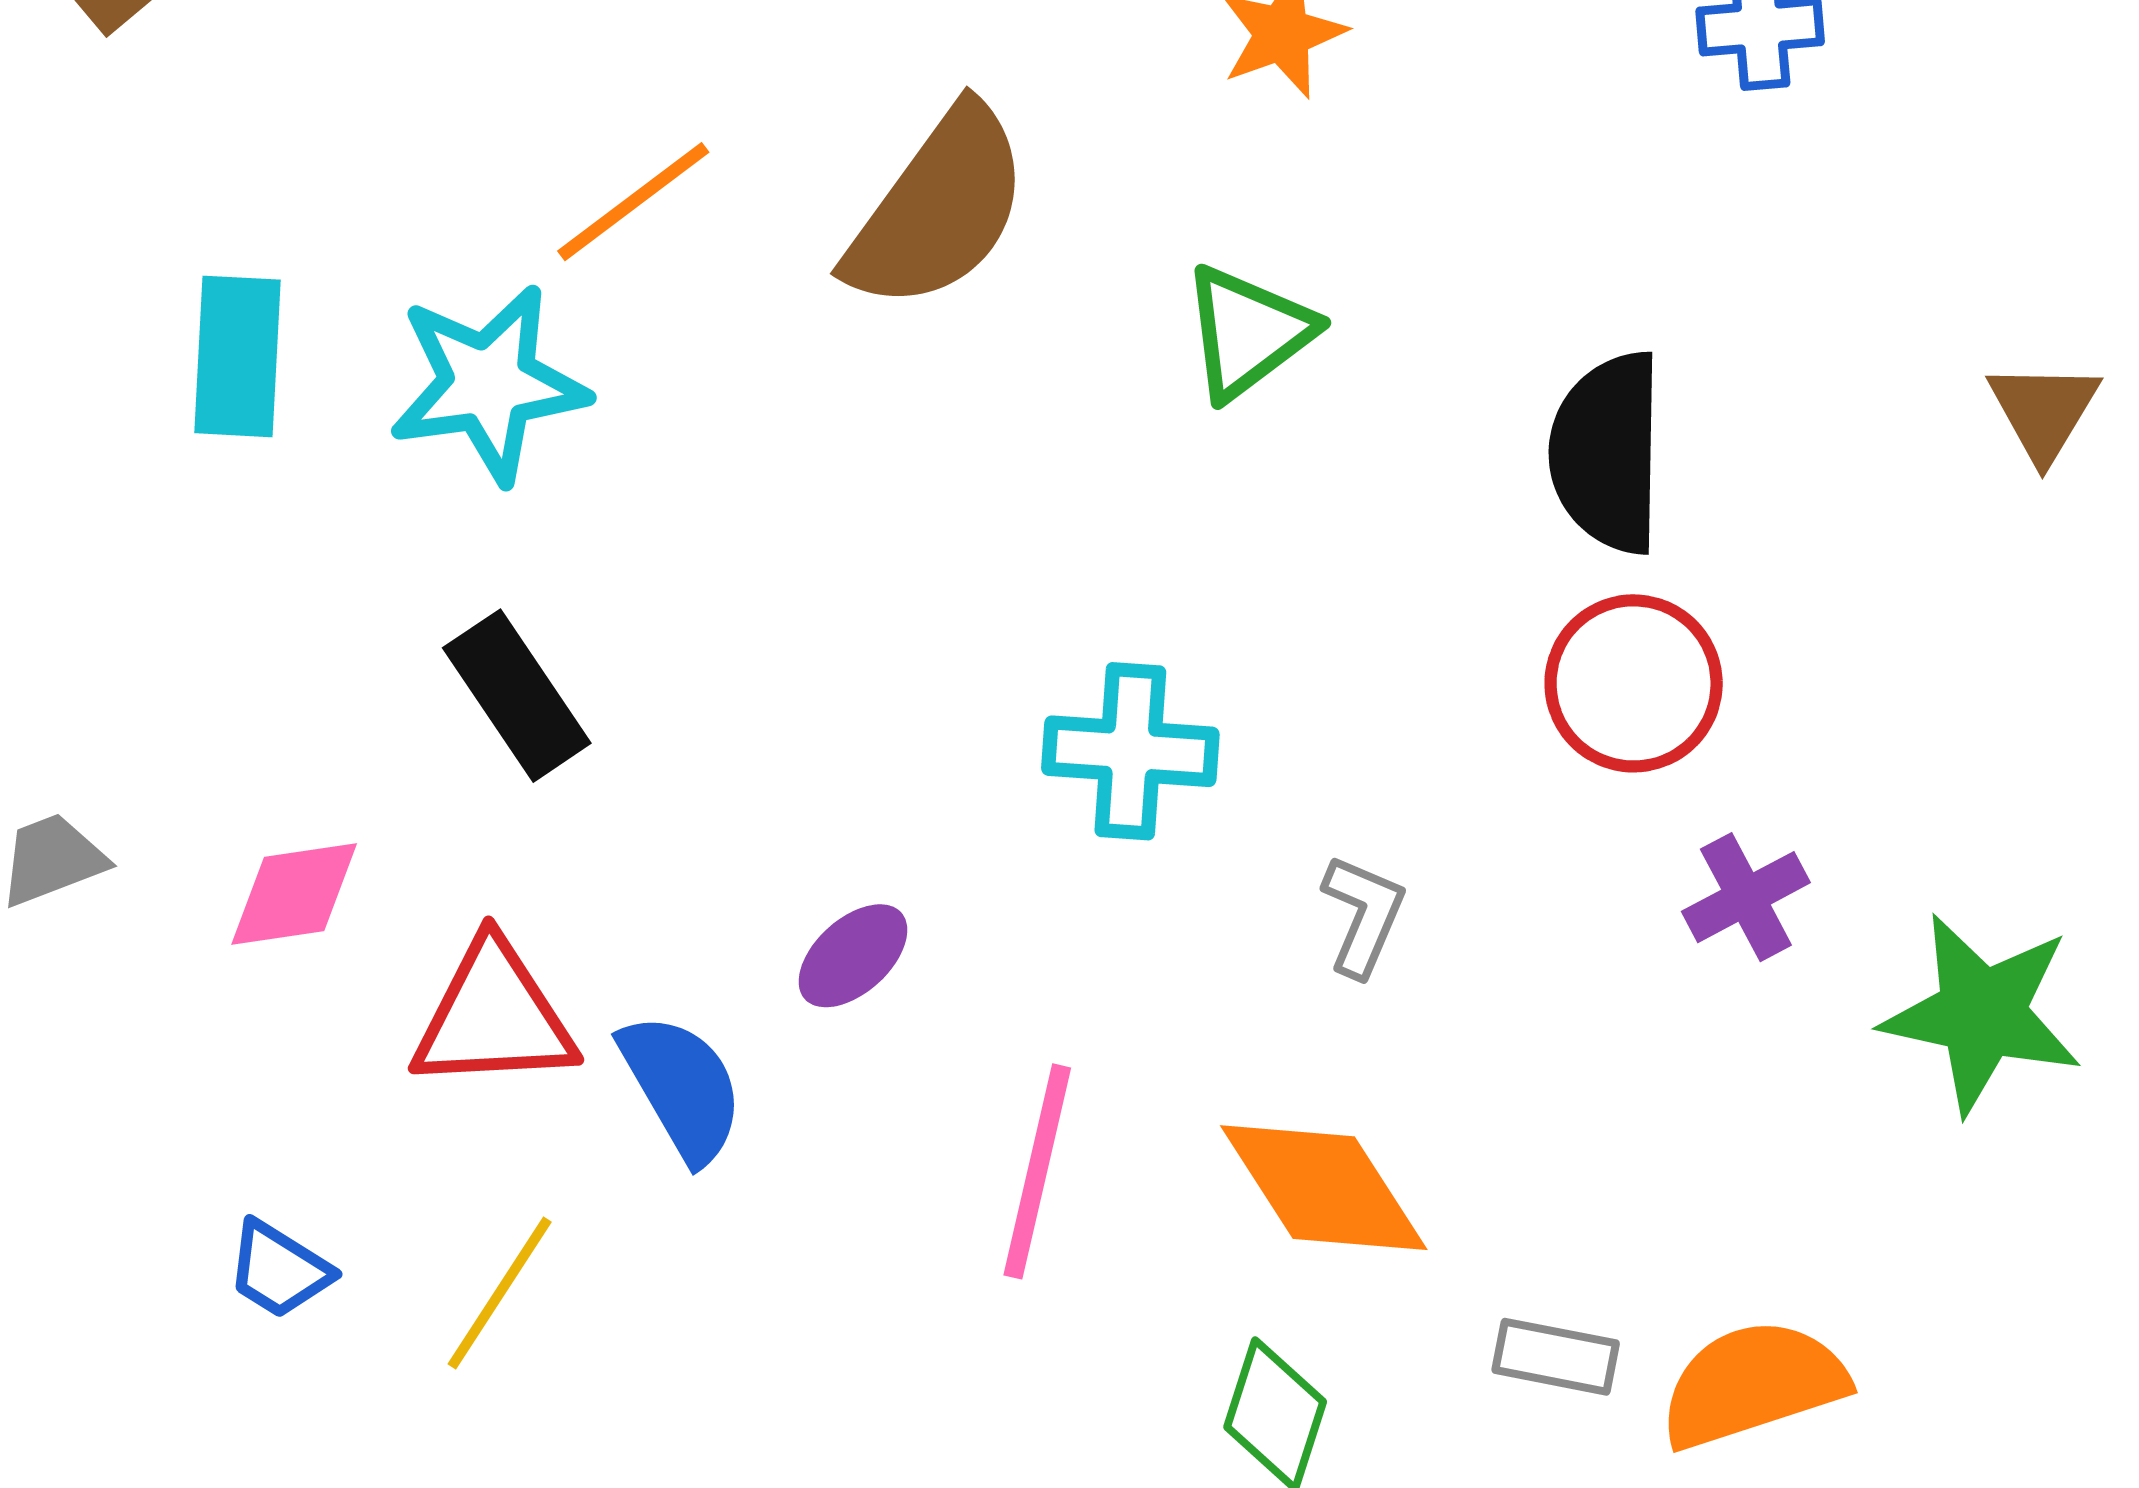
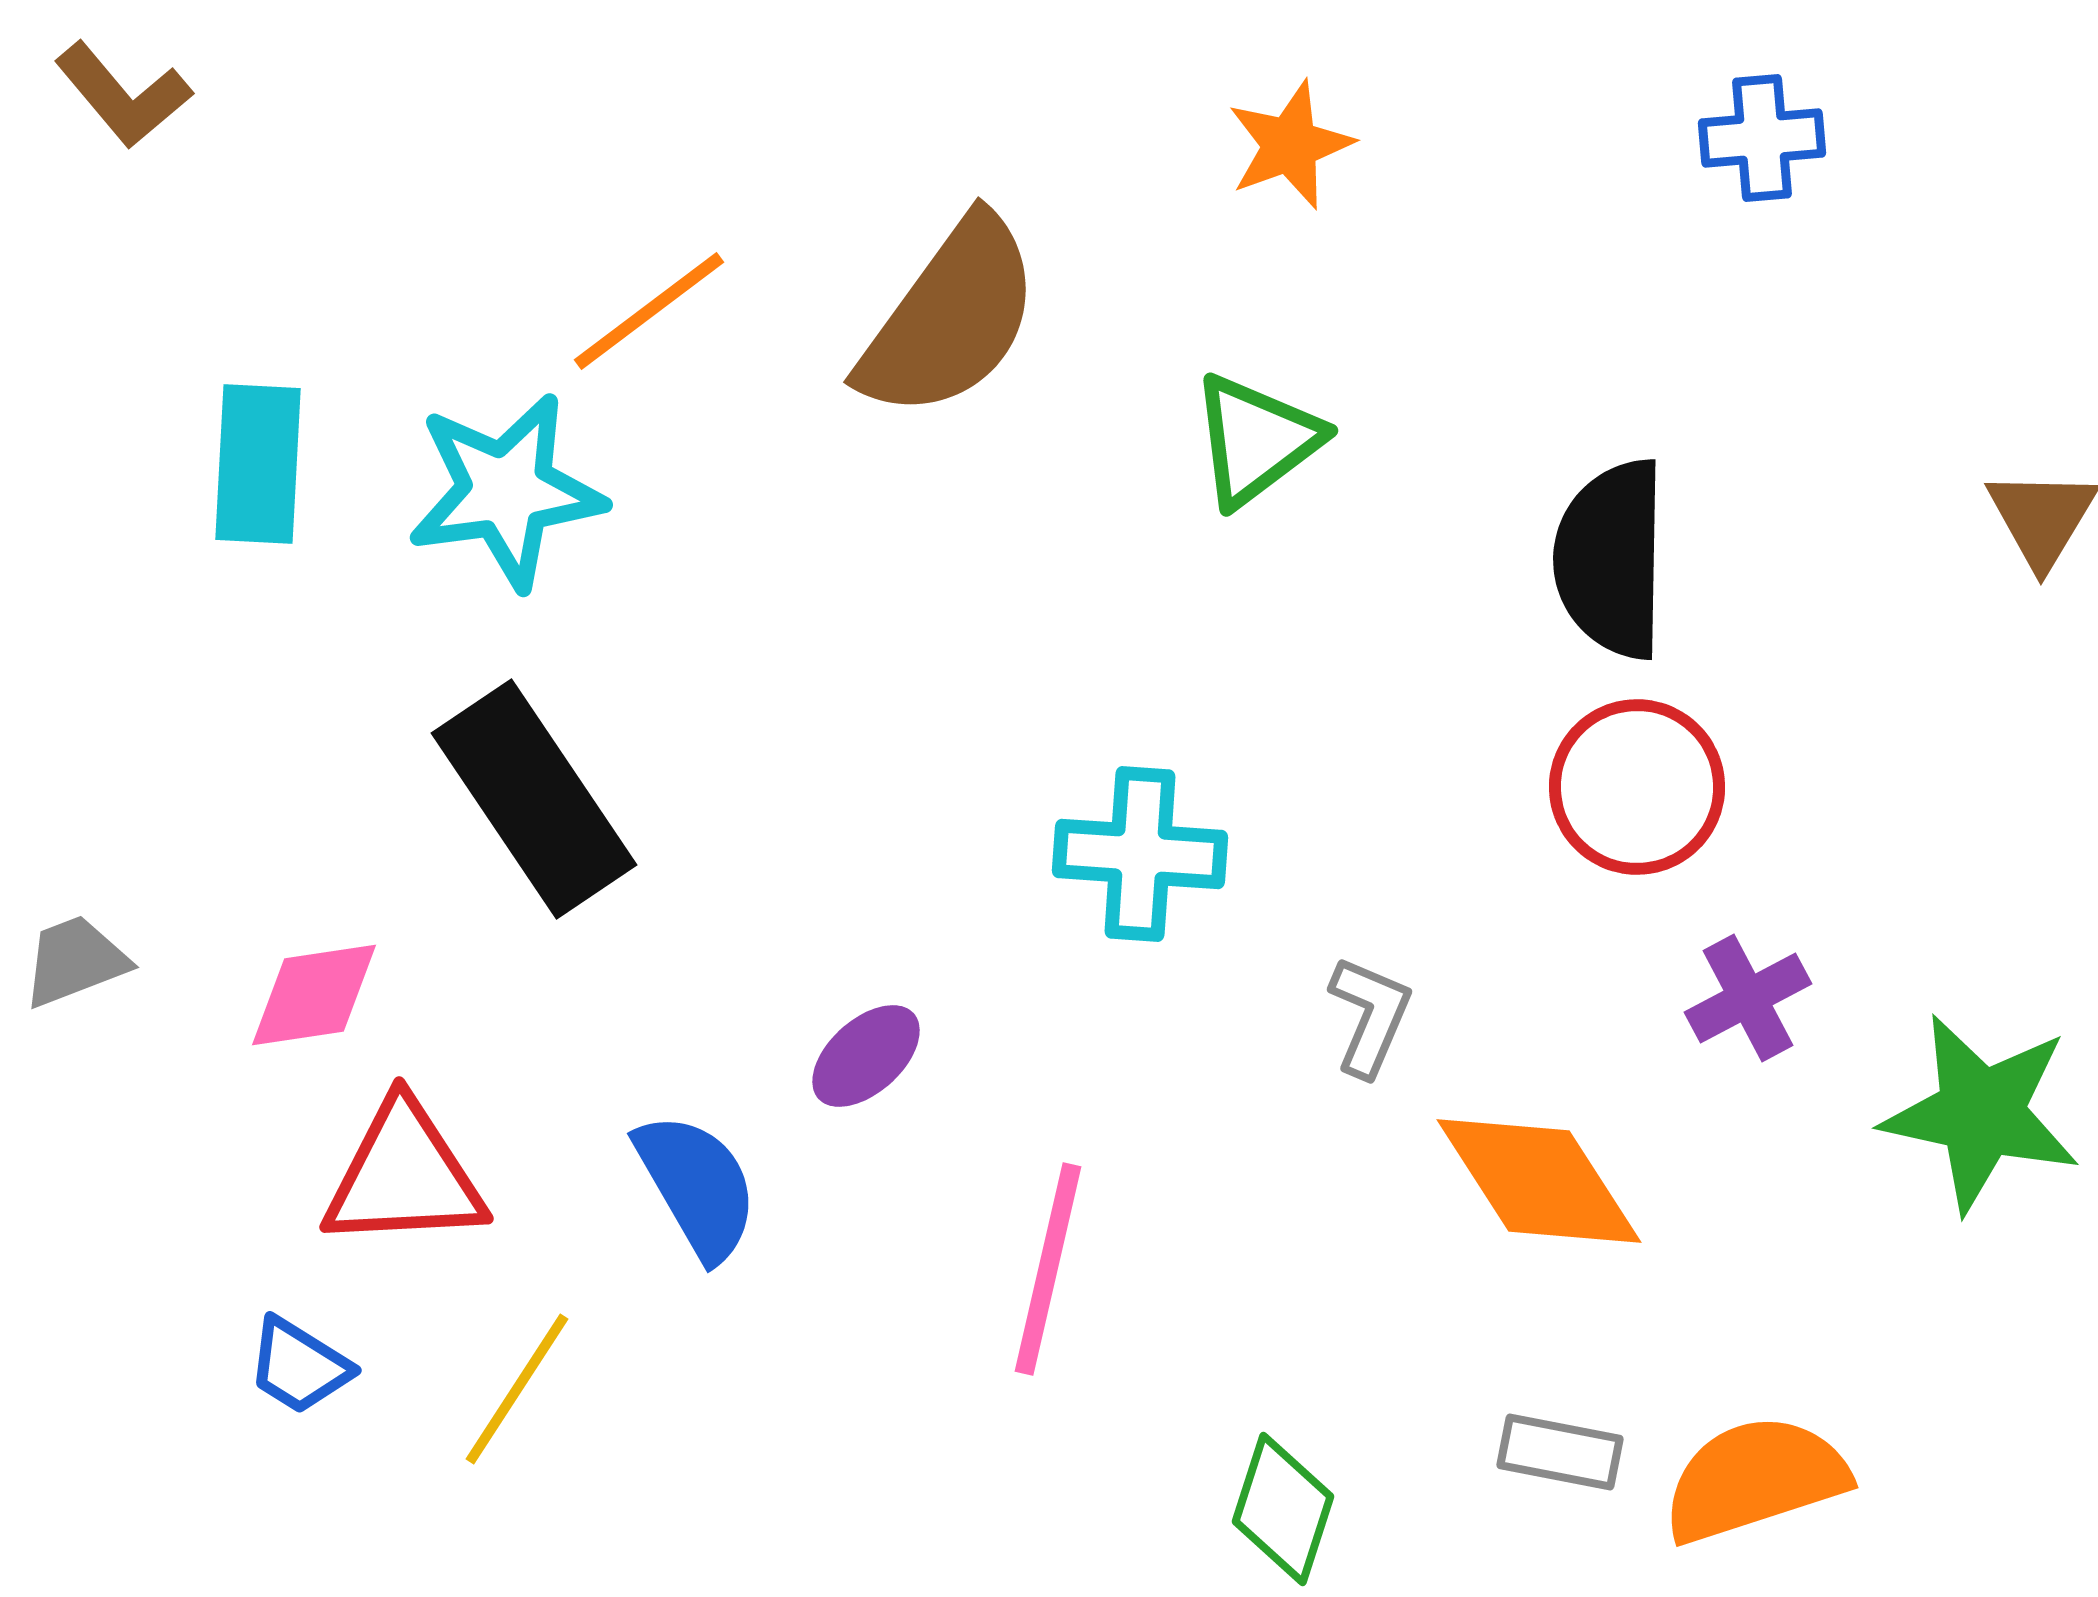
black rectangle: (517, 696) -> (534, 799), size x1.4
red triangle: (494, 1017) -> (404, 1176), moved
orange diamond: (1324, 1188) -> (1539, 1181), moved

